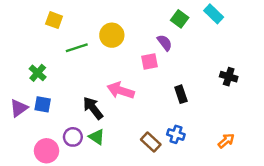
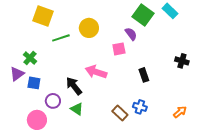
green square: (180, 19) -> (143, 15), size x1.5
yellow square: (54, 20) -> (43, 16), size x1.5
purple triangle: (19, 108) -> (17, 74), moved
purple circle: (73, 137) -> (53, 101), moved

